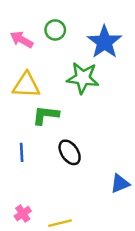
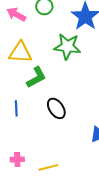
green L-shape: (46, 115) -> (36, 77), turned 145
pink cross: (23, 214) -> (17, 159), turned 32

